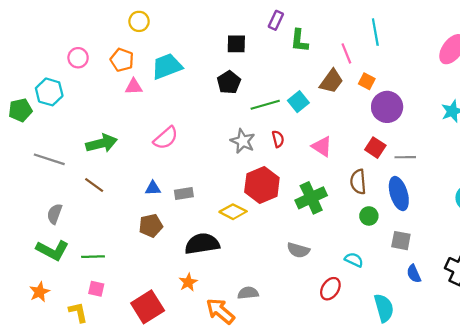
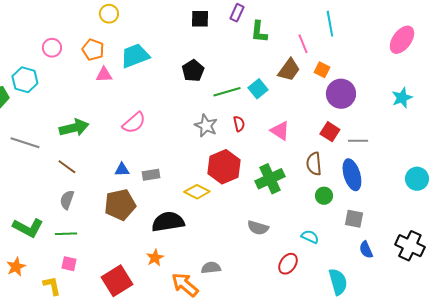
black square: (236, 44) -> (200, 19), moved
gray semicircle: (55, 214) -> (67, 200), moved
brown pentagon: (151, 226) -> (120, 205), size x1.4

